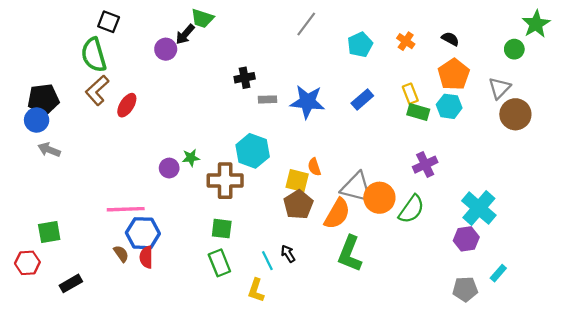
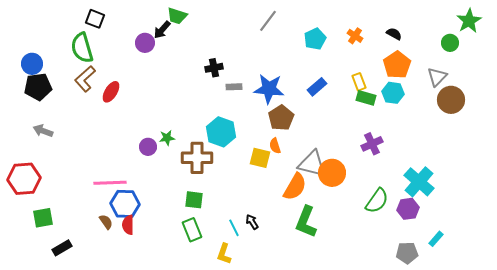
blue circle: (37, 120) -> (32, 64), moved
brown pentagon: (298, 205) -> (281, 118), moved
green semicircle: (411, 209) -> (377, 201), moved
green square: (49, 232) -> (43, 218), moved
red hexagon: (27, 263) -> (24, 179), moved, size x1.5

